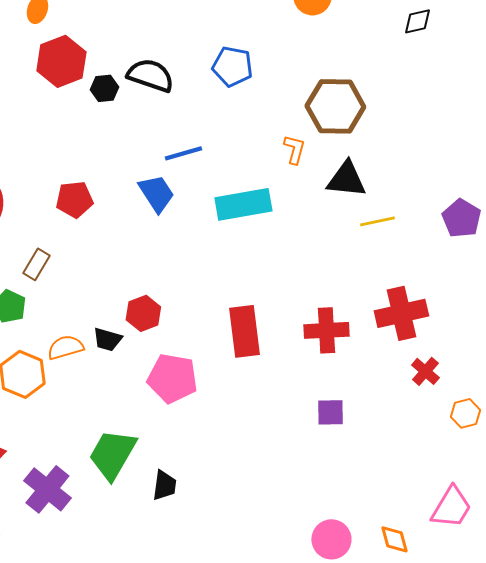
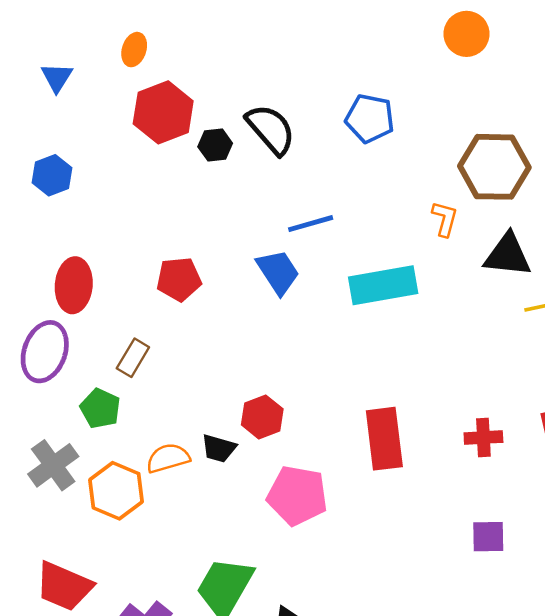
black semicircle: (150, 75) -> (271, 129), turned 30
red cross: (326, 330) -> (483, 438), size x0.7

